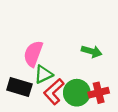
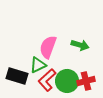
pink semicircle: (33, 54) -> (48, 47), moved

